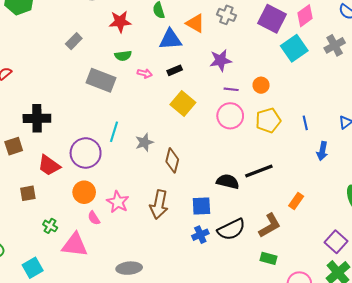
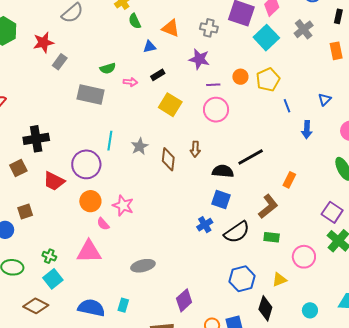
gray cross: (226, 15) -> (209, 28), moved
red star: (120, 22) -> (43, 42), moved
blue triangle: (170, 39) -> (150, 47), size x0.6
purple star: (221, 60) -> (199, 59), turned 30
yellow pentagon: (268, 120) -> (268, 80), moved
brown square: (28, 193) -> (25, 212), moved
brown arrow: (159, 204) -> (195, 149), moved, size x0.6
blue square: (201, 206) -> (221, 200), moved, turned 30
green cross: (50, 226) -> (49, 256), moved
black semicircle: (231, 229) -> (237, 232), moved

